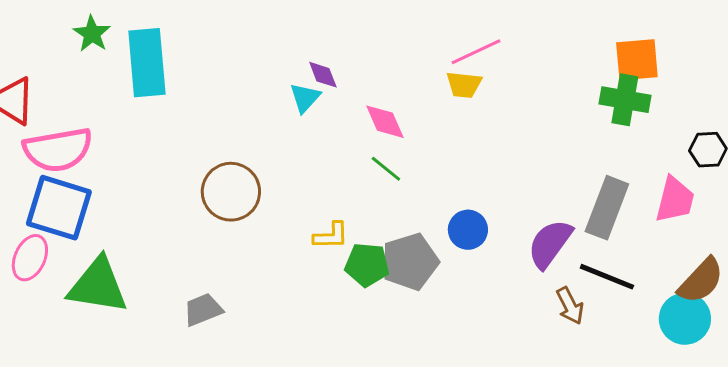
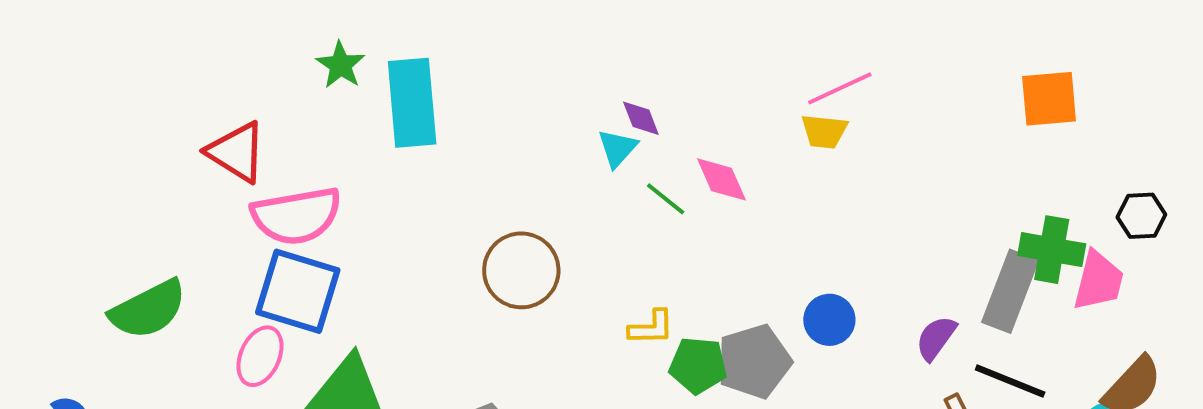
green cross: (625, 100) -> (1052, 250), moved
green line: (386, 169) -> (666, 199), moved
purple semicircle: (550, 244) -> (936, 338), size x0.7

